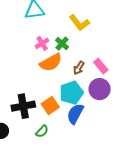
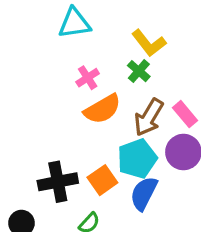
green cross: (62, 44) -> (139, 71), moved
brown arrow: (79, 68) -> (149, 117), size x1.6

